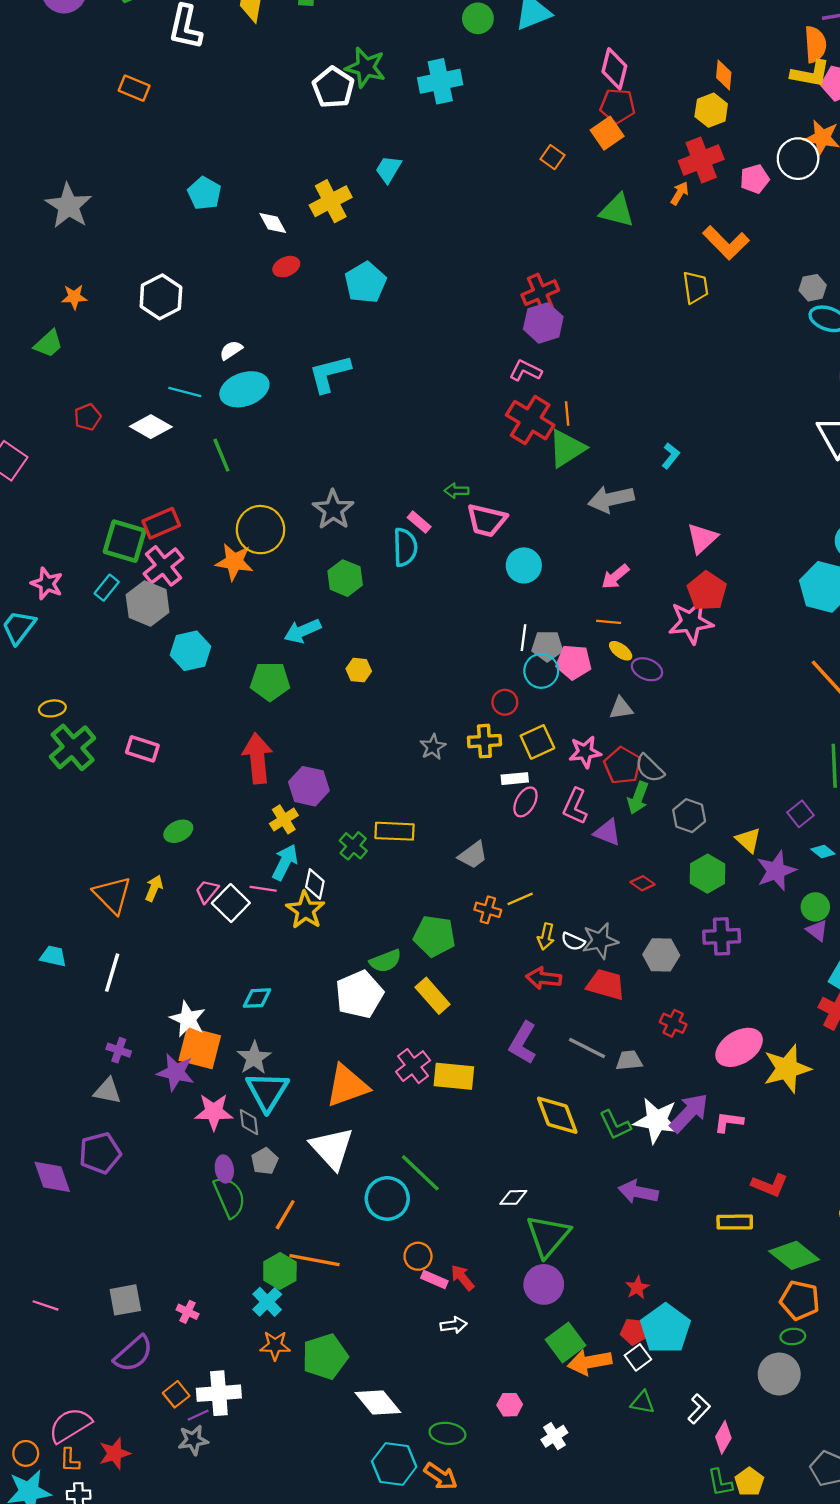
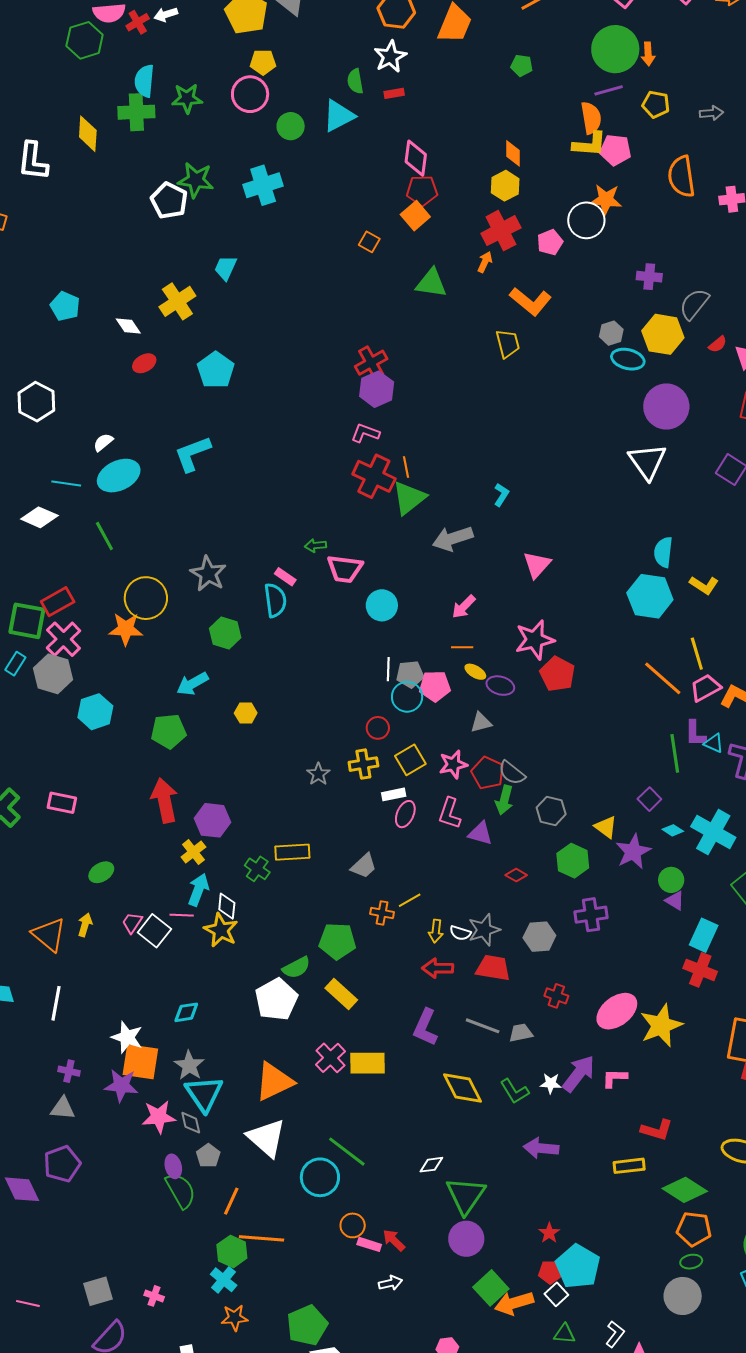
red pentagon: (707, 591) -> (557, 674), moved
white star: (657, 1121) -> (551, 1083), size x0.5
green pentagon: (325, 1357) -> (307, 1325), moved

